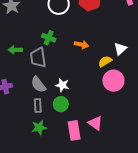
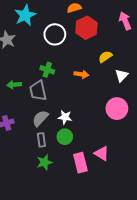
yellow semicircle: (105, 61) -> (105, 57), moved
gray semicircle: (38, 84) -> (40, 118), turned 84

